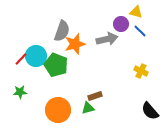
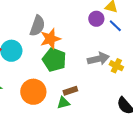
gray arrow: (107, 39) -> (98, 59), moved
green pentagon: (56, 65) -> (54, 60), moved
orange circle: (58, 110) -> (33, 92), moved

